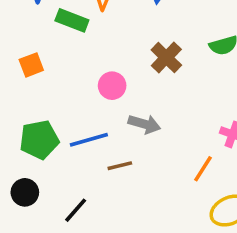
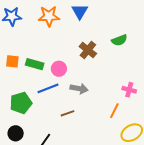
green rectangle: (72, 20) -> (35, 64), moved
orange square: (31, 65) -> (12, 61), turned 32
blue line: (89, 140) -> (48, 88), moved

